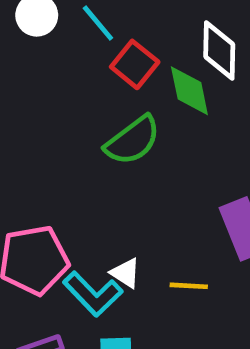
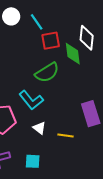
red square: (135, 64) -> (51, 41), turned 36
cyan L-shape: (93, 294) -> (31, 100), moved

